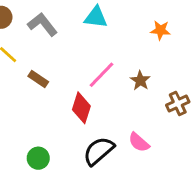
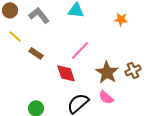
brown star: (140, 81) -> (107, 72), moved, size x1.6
red diamond: (81, 108) -> (66, 73), turned -35

